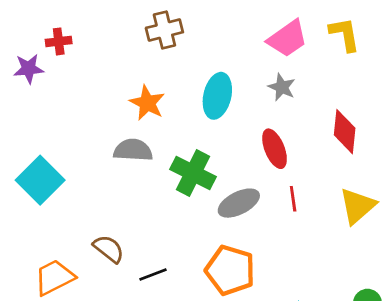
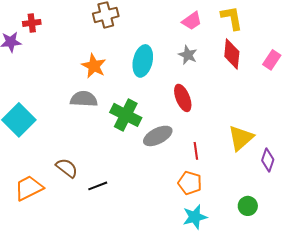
pink trapezoid: (287, 39) -> (192, 21), size x0.7
red diamond: (345, 132) -> (232, 54), moved
red line: (293, 199) -> (196, 151), moved
orange pentagon: (230, 270) -> (190, 183), moved, size x0.7

